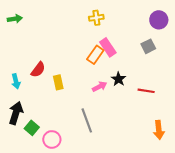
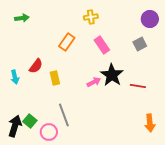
green arrow: (15, 19) -> (22, 18), moved
orange rectangle: (95, 55) -> (67, 42), moved
black star: (119, 79) -> (112, 75), size x1.6
black arrow: (16, 113) -> (15, 126), moved
gray line: (87, 120) -> (64, 115), moved

